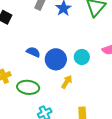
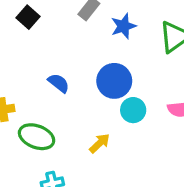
blue circle: (56, 59) -> (114, 81), moved

